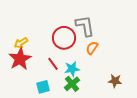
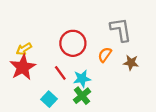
gray L-shape: (85, 26) -> (121, 30), moved
brown star: (115, 81) -> (131, 63), moved
cyan square: (43, 87) -> (49, 99), turned -32

